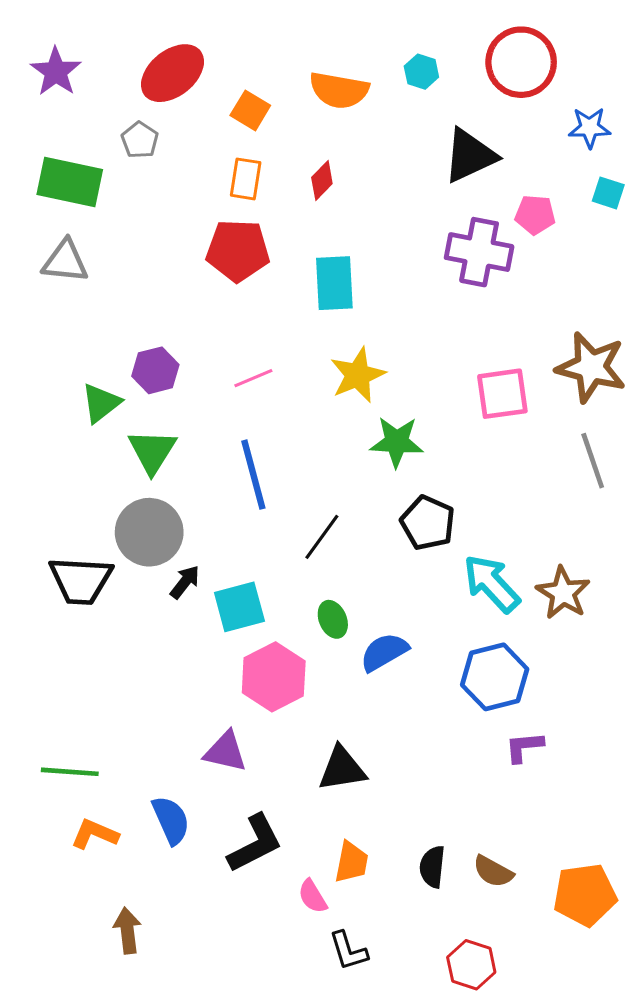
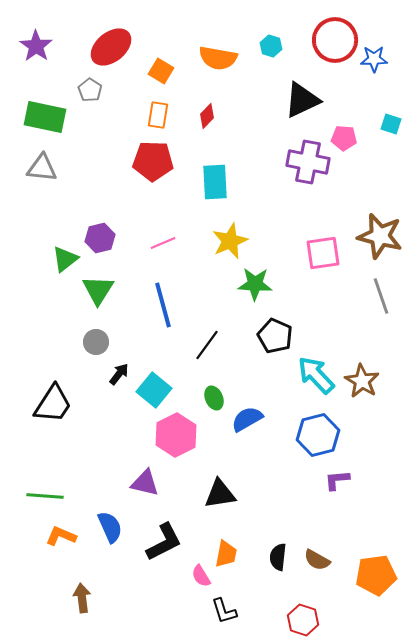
blue star: (590, 128) -> (374, 59), moved
gray circle: (149, 532) -> (96, 342), size x0.6
black trapezoid: (81, 580) -> (53, 404), moved, turned -60
cyan square: (239, 607) -> (154, 390), turned -36

